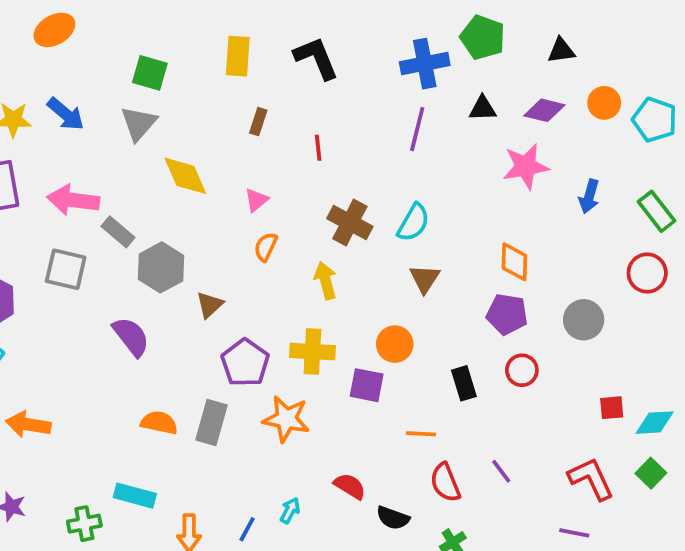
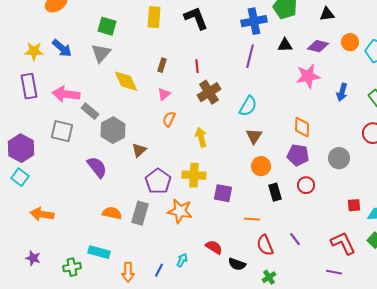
brown rectangle: (258, 122) -> (162, 65), moved
brown cross: (350, 223) -> (209, 92), moved, turned 30
orange circle: (395, 344) -> (261, 166), moved

